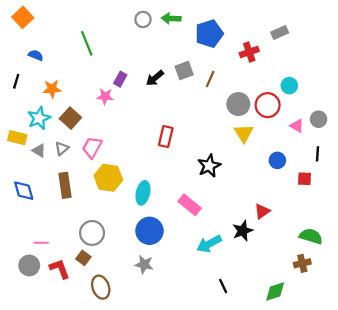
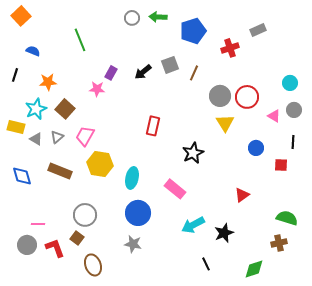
cyan circle: (289, 86) -> (290, 83), moved
brown rectangle: (65, 185) -> (60, 171), turned -60
black star: (243, 231) -> (224, 233), moved

